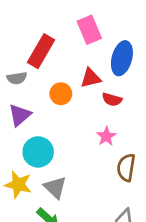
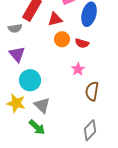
red triangle: (91, 78) -> (55, 19), moved
orange circle: (61, 94) -> (62, 39), moved
purple triangle: (20, 115) -> (17, 54), turned -30

